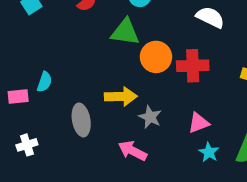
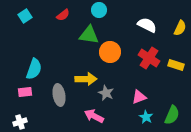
red cross: (193, 66) -> (149, 58), moved, turned 35
cyan semicircle: (45, 82) -> (34, 69), size x1.5
pink rectangle: (18, 97) -> (25, 92), moved
white cross: (27, 145) -> (20, 122), moved

